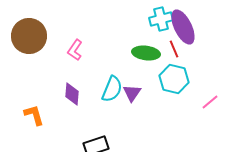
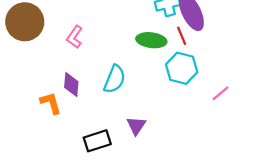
purple triangle: (132, 93) -> (136, 126), moved
orange L-shape: (34, 115) -> (51, 103), moved

